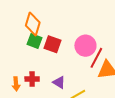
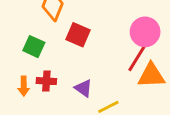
green square: (35, 41) -> (34, 47), moved
pink circle: (85, 46) -> (145, 32), moved

